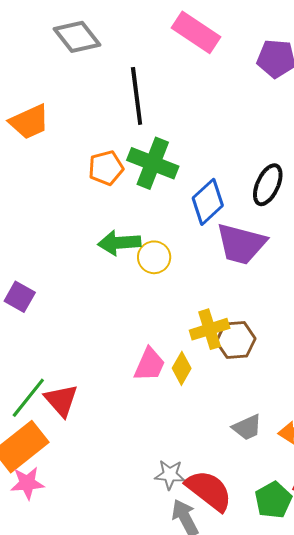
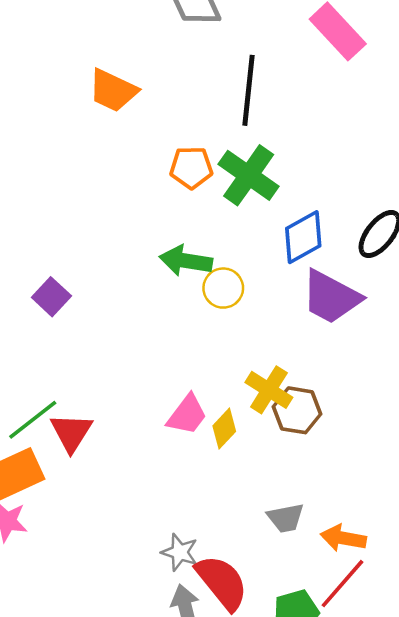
orange trapezoid: (29, 122) -> (113, 90), turned 36
yellow cross: (210, 329) -> (269, 390), turned 36

